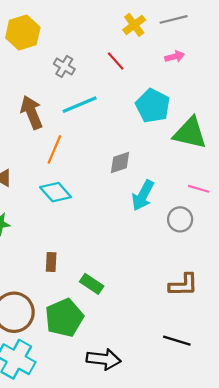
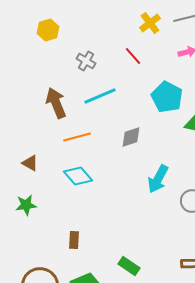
yellow hexagon: (23, 33) -> (48, 30), size x0.7
orange line: (54, 149) -> (77, 137), turned 52
gray diamond: (120, 163) -> (131, 137), moved
green rectangle: (92, 284) -> (129, 266), moved

